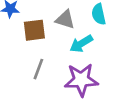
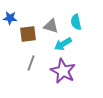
purple star: (81, 80) -> (63, 71), turned 30

